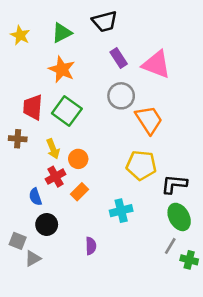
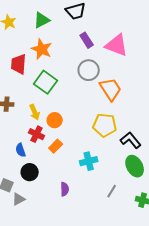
red trapezoid: (33, 107) -> (19, 64), moved
red cross: (56, 177) -> (37, 134), turned -35
black L-shape: (174, 184) -> (131, 140), turned 45
gray line: (170, 246) -> (112, 191), moved

